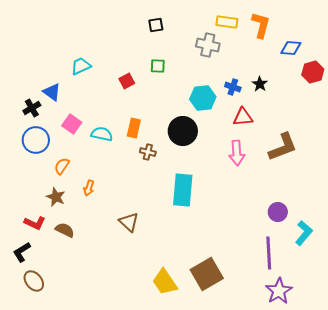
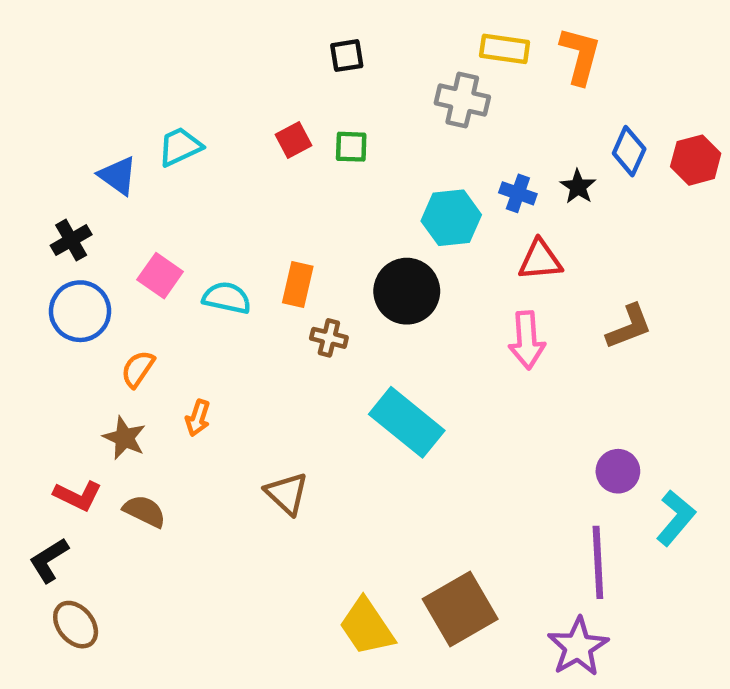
blue diamond: (291, 48) -> (629, 151), moved, turned -70
red square: (127, 81) -> (293, 140), moved
blue triangle: (52, 92) -> (118, 176), moved
brown L-shape: (283, 147) -> (629, 327), size x0.7
cyan rectangle: (183, 190) -> (407, 422), turned -56
purple star: (279, 291) -> (578, 647), moved

